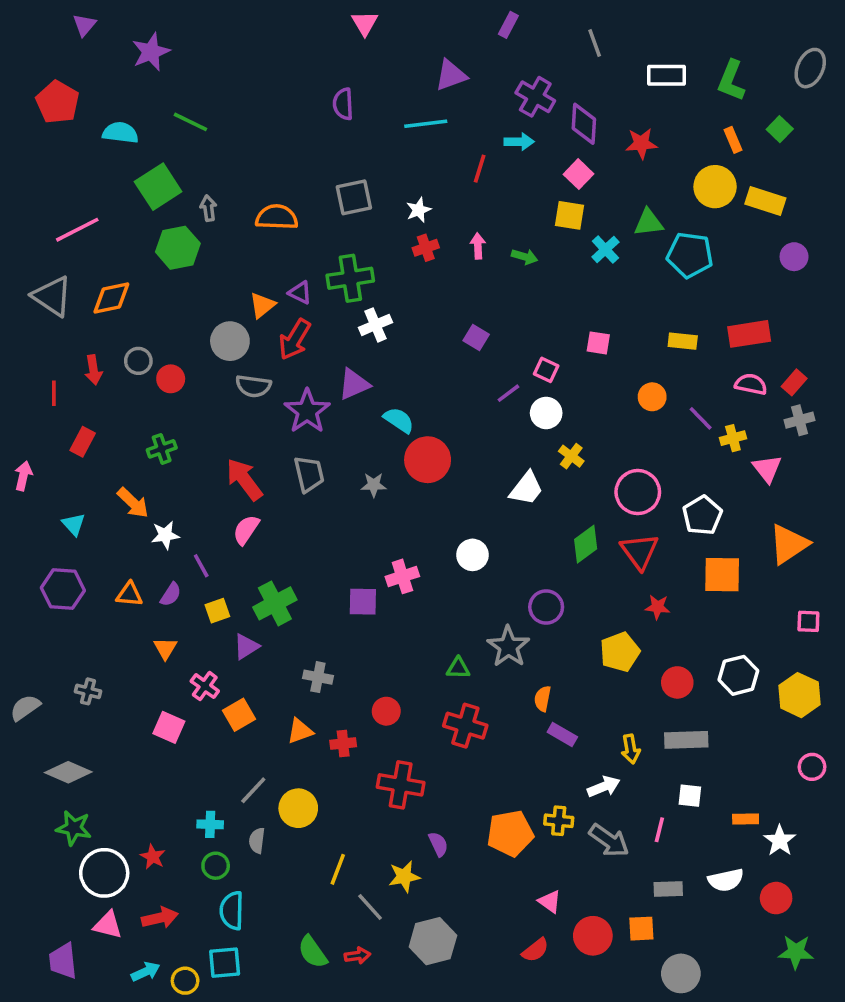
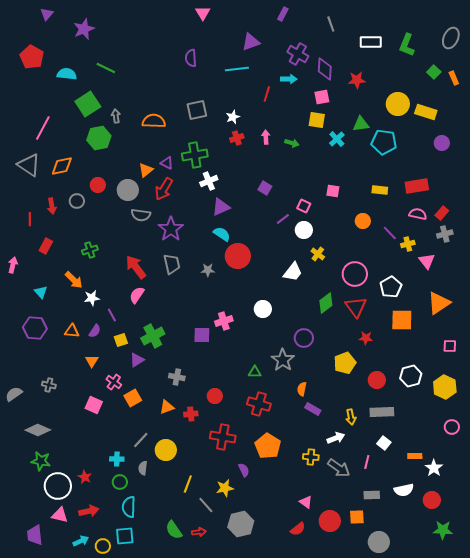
orange rectangle: (733, 140) -> (454, 78), moved
pink square: (578, 174) -> (322, 97), turned 35
pink line: (77, 230) -> (43, 128), turned -35
red circle: (171, 379) -> (98, 185), moved
purple triangle: (354, 384) -> (221, 207), moved
white square: (690, 796) -> (384, 443), turned 32
orange pentagon: (510, 833) -> (268, 446), moved, turned -30

